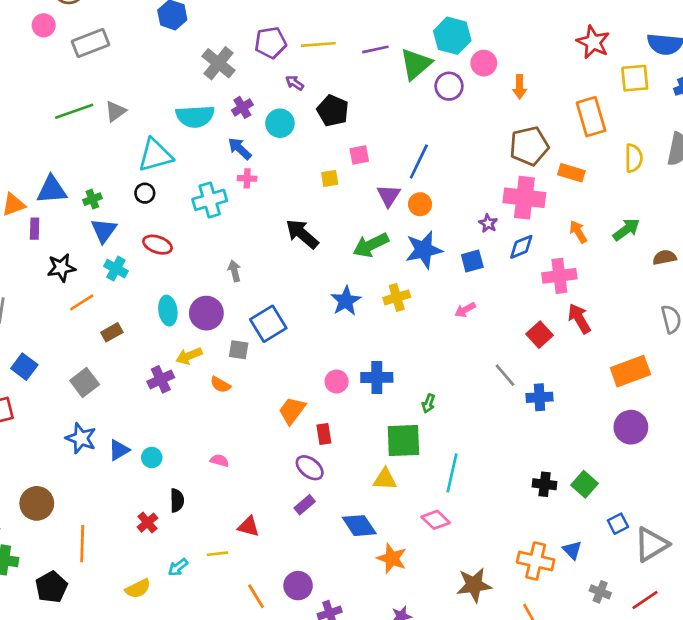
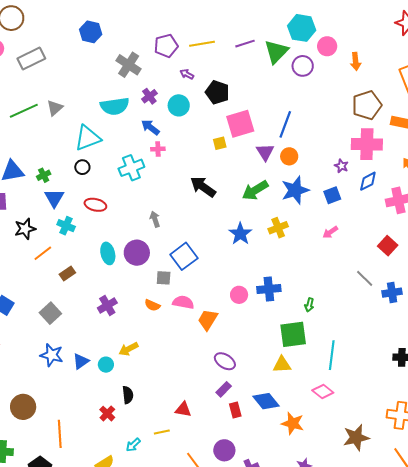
pink square: (359, 155) -> (240, 124), size x1.8
yellow arrow: (189, 356) -> (128, 349), moved
red rectangle: (324, 434) -> (235, 410), moved
pink semicircle: (219, 461) -> (183, 302), moved, size x1.5

